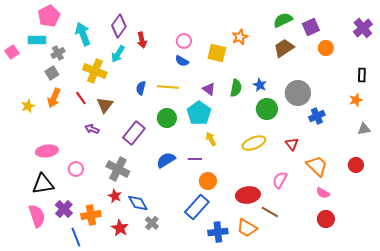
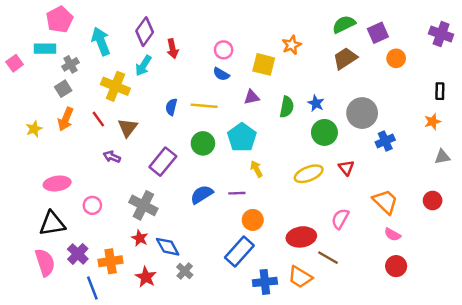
purple cross: (363, 28) -> (441, 34), turned -30
purple triangle: (209, 89) -> (252, 97), moved, turned -48
red triangle: (292, 144) -> (346, 168), moved

